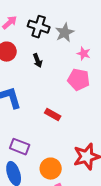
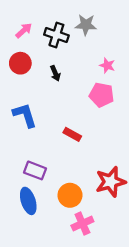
gray star: (65, 33) -> (86, 25), moved, turned 30

